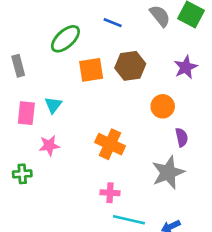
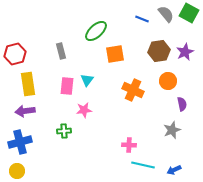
blue line: (113, 23) -> (142, 19), moved
brown hexagon: (130, 66) -> (159, 51), moved
orange cross: (110, 144) -> (133, 90), moved
gray star: (168, 173) -> (172, 130), size x0.7

